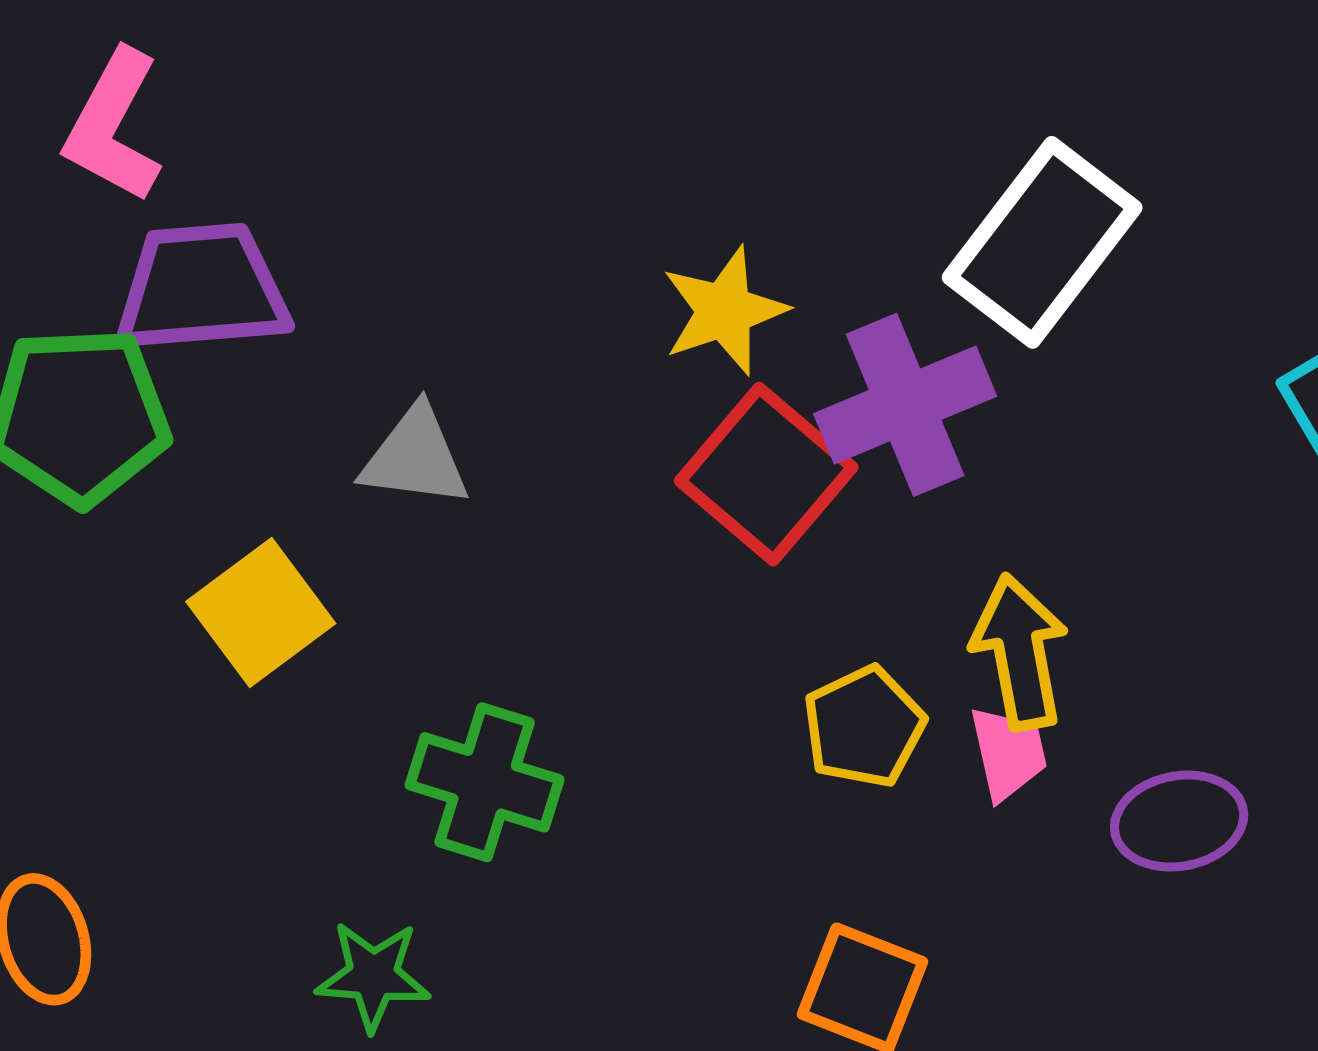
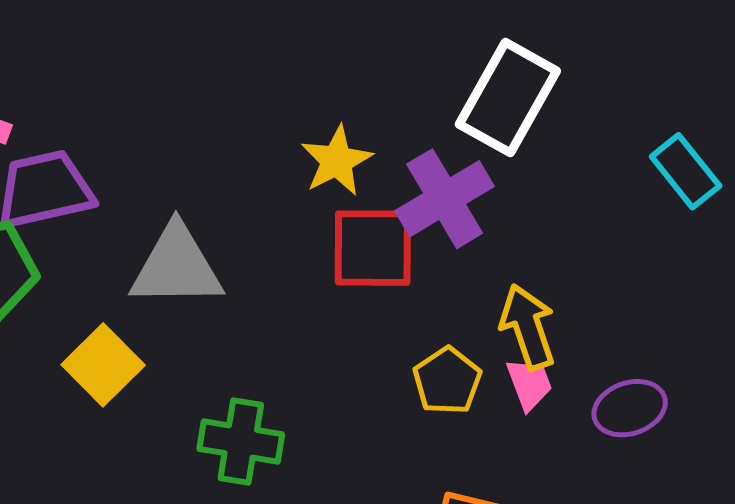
gray triangle: (415, 457) -> (176, 266), size x1.5
red square: (766, 474) -> (373, 248), turned -32

